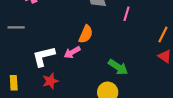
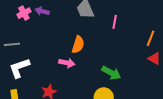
pink arrow: (72, 52) -> (67, 63), turned -133
white L-shape: (44, 56) -> (19, 68), moved

